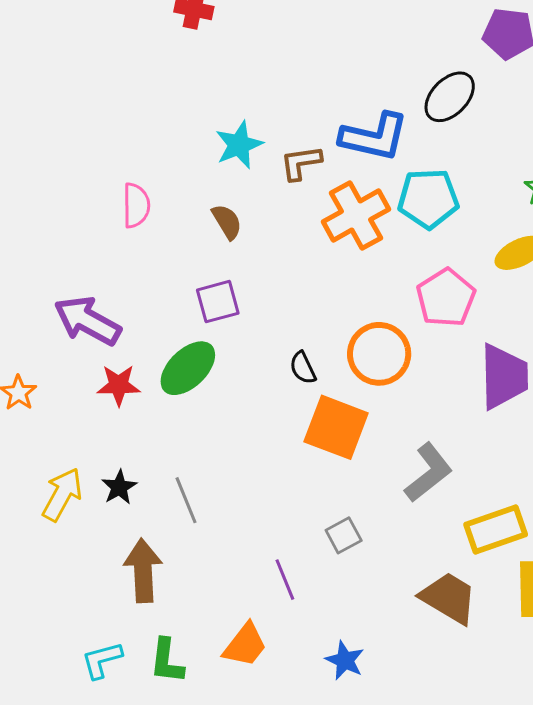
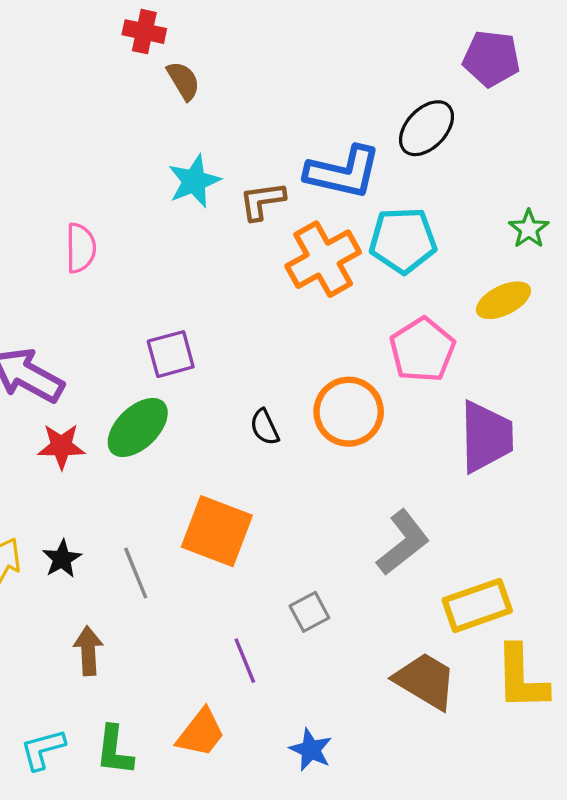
brown semicircle: (227, 222) -> (183, 81), moved
orange square: (336, 427) -> (217, 531), moved
brown arrow: (143, 571) -> (88, 651), size x0.7

